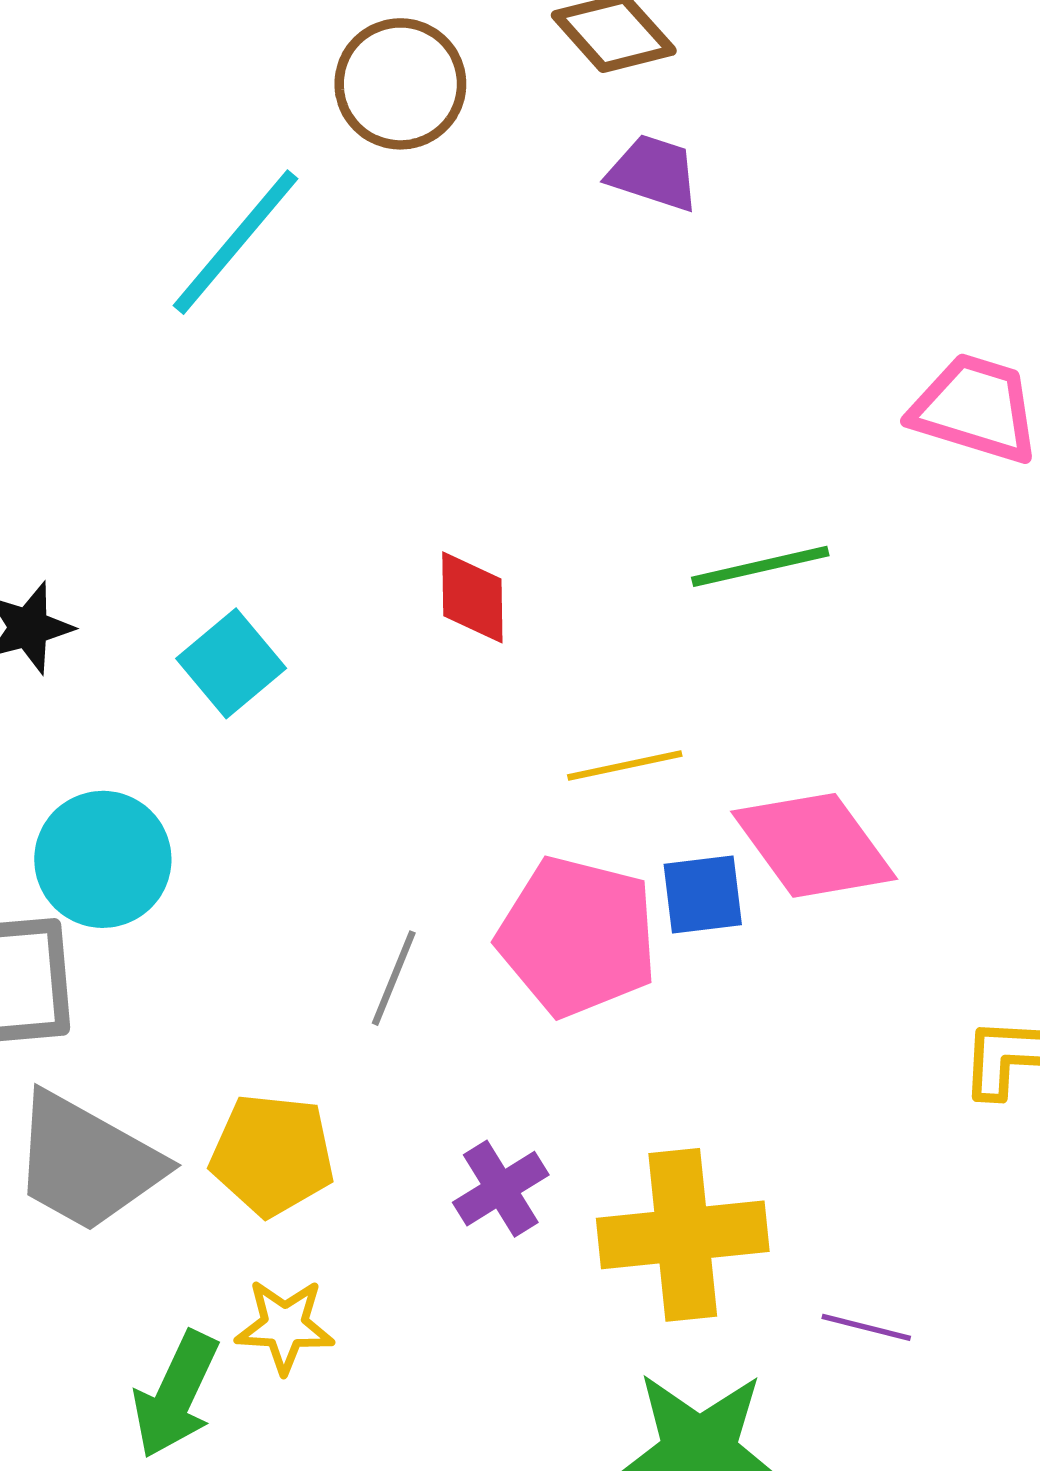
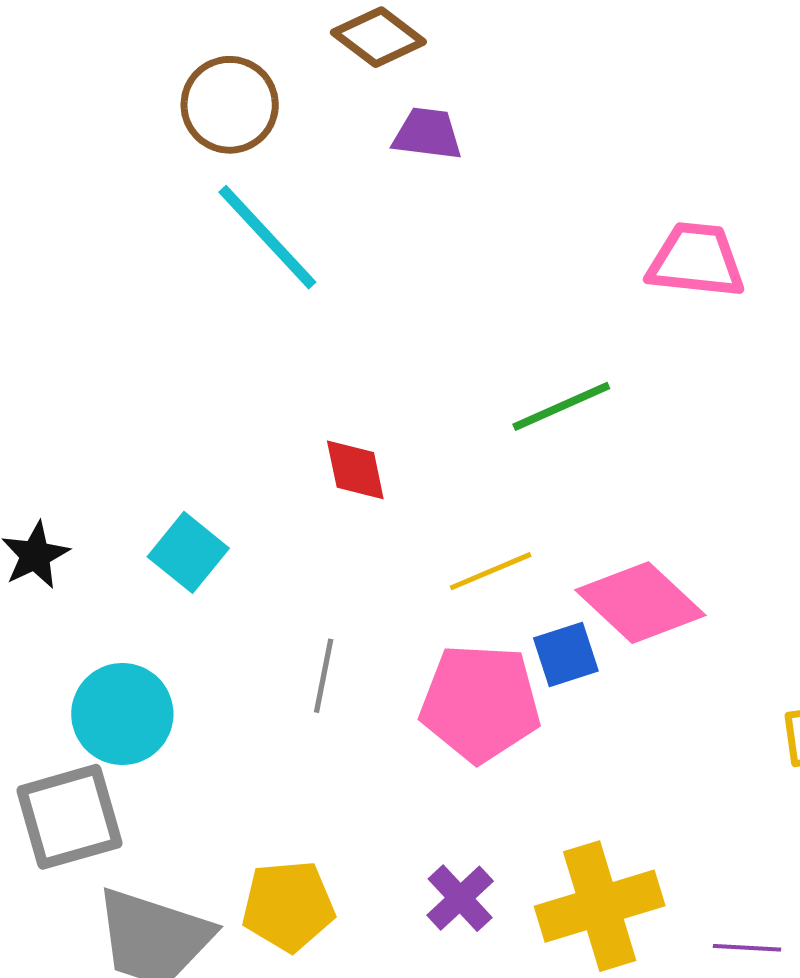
cyan line: (235, 242) -> (267, 237), moved, turned -72
gray line: (394, 978) -> (324, 676), moved

